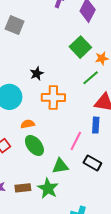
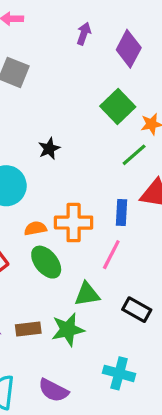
orange cross: (53, 98) -> (74, 223), moved
blue rectangle: (96, 125) -> (121, 213), moved
black rectangle: (92, 163) -> (137, 310), moved
green star: (48, 188) -> (68, 330), turned 30

